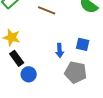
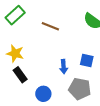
blue circle: (29, 74) -> (43, 94), moved

